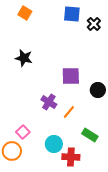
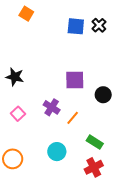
blue square: (72, 14) -> (76, 26), moved
black star: (24, 58) -> (15, 77), moved
pink square: (23, 132) -> (18, 114), moved
red cross: (71, 157) -> (94, 167), moved, turned -30

